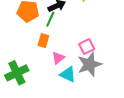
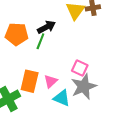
orange rectangle: (43, 41) -> (30, 81), moved, size x1.5
pink square: (87, 46) -> (80, 68), turned -35

